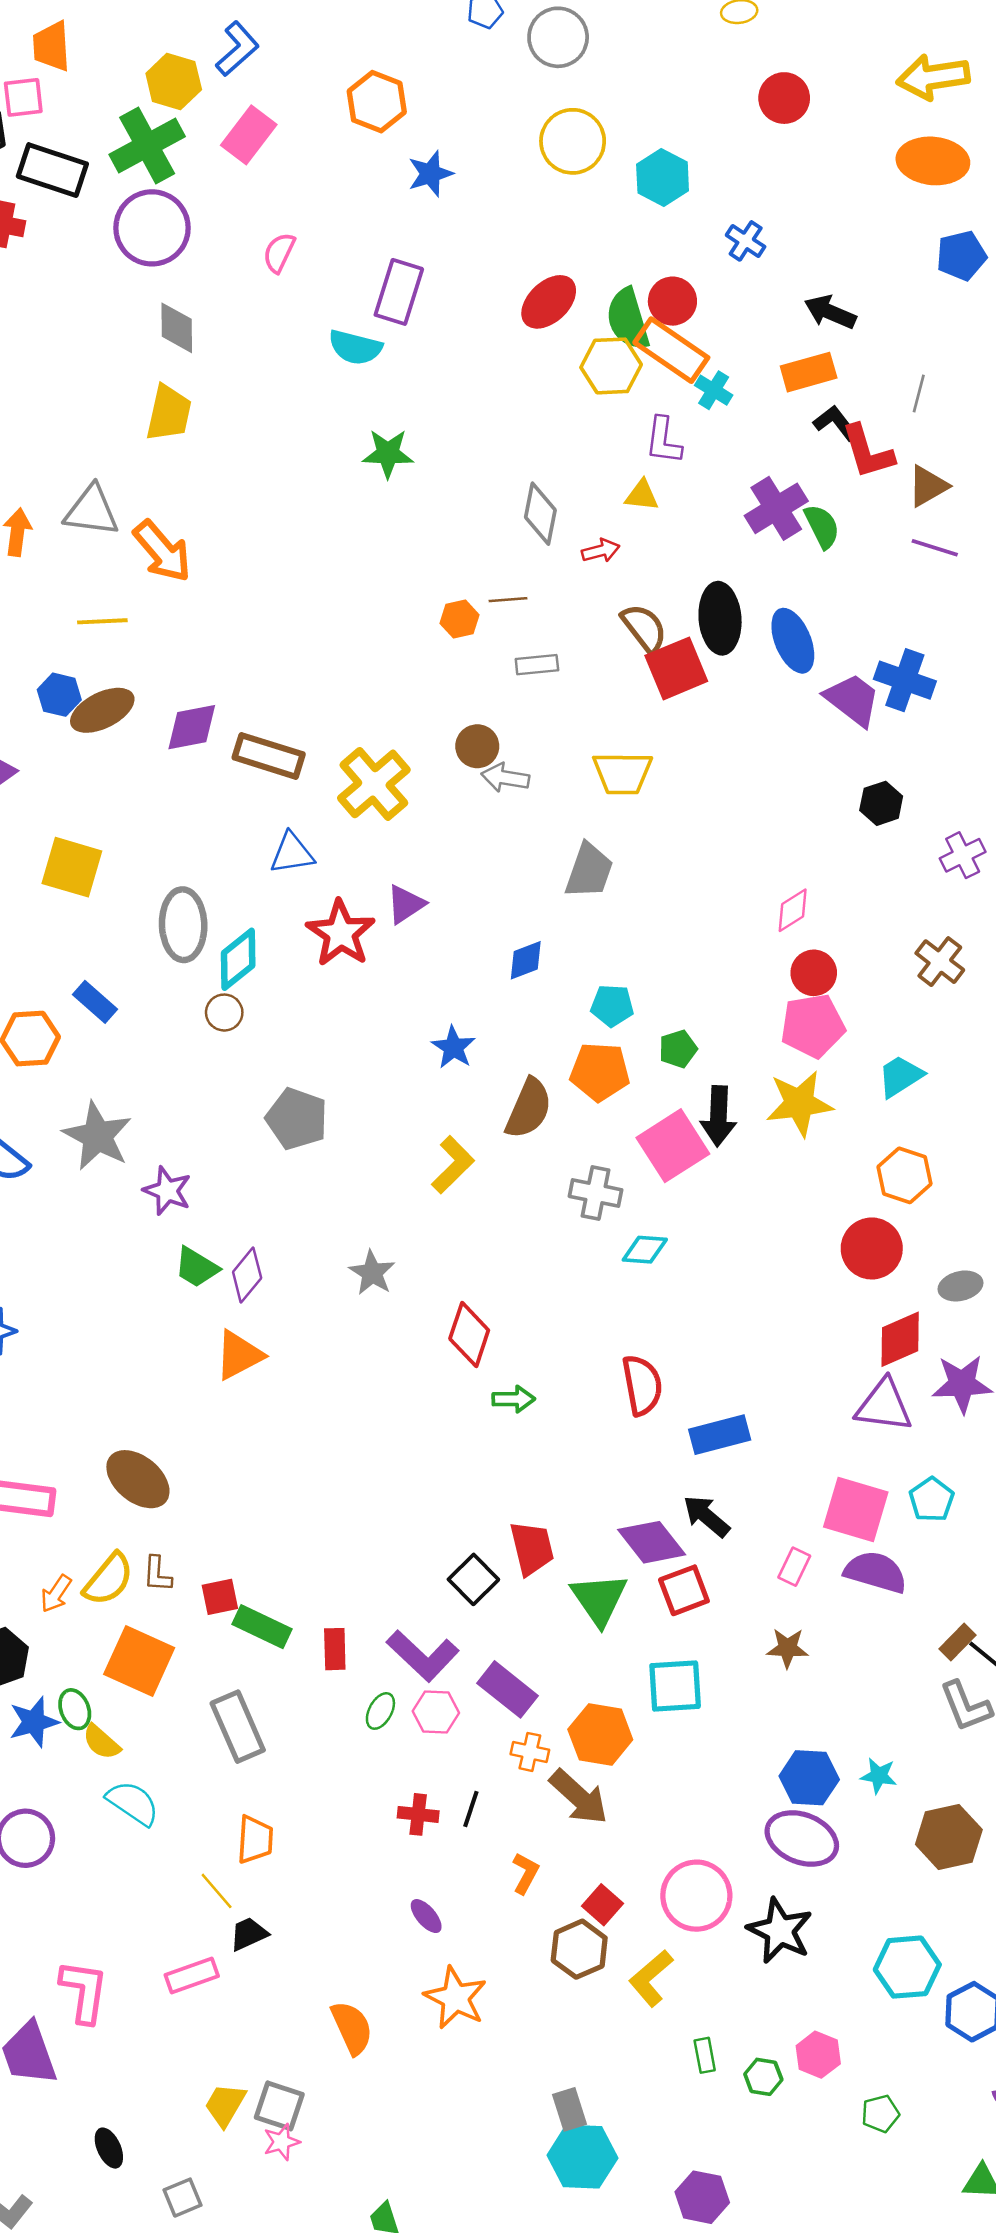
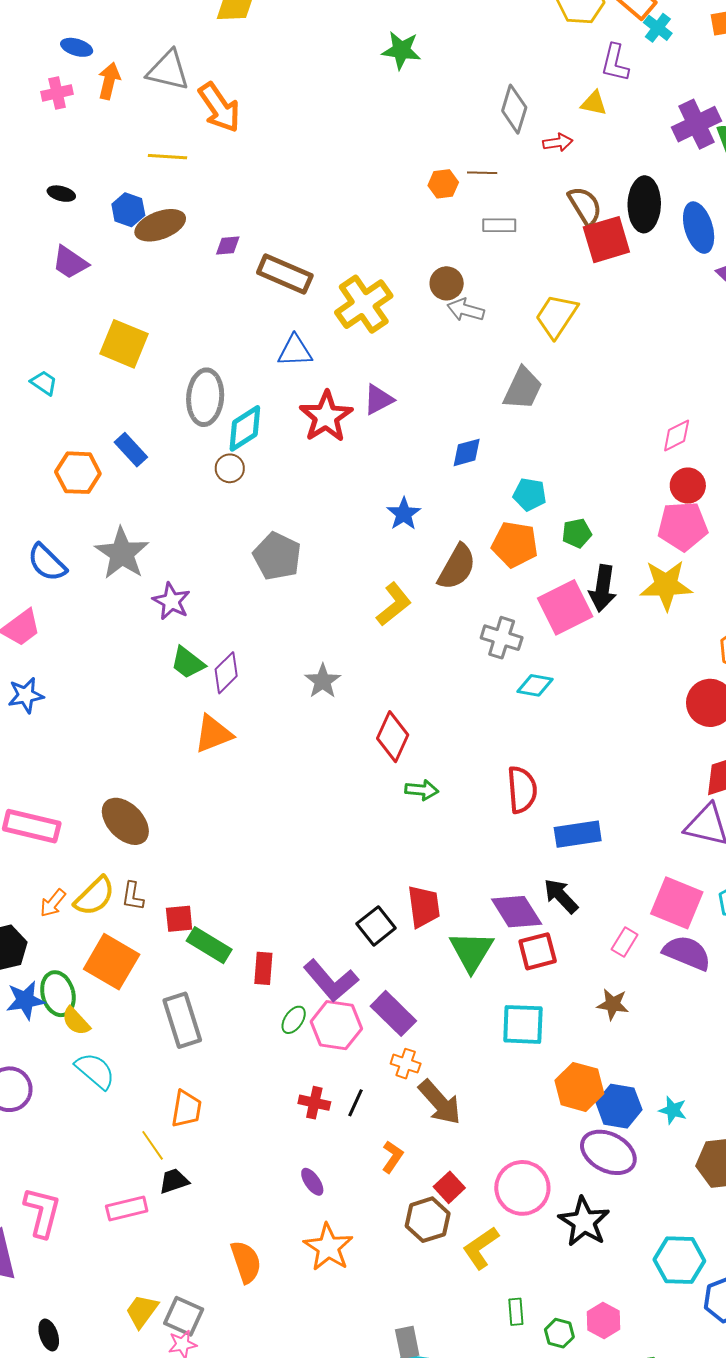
purple diamond: (192, 727) -> (228, 246), size x0.6
yellow trapezoid: (622, 773) -> (556, 316), turned 117
green ellipse: (75, 1709) -> (58, 994), size x1.4
pink hexagon: (436, 1712) -> (336, 1025), size x1.4
orange hexagon: (600, 1735) -> (579, 1087), moved

